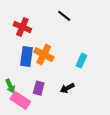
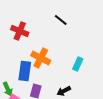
blue rectangle: (26, 57) -> (25, 71), moved

